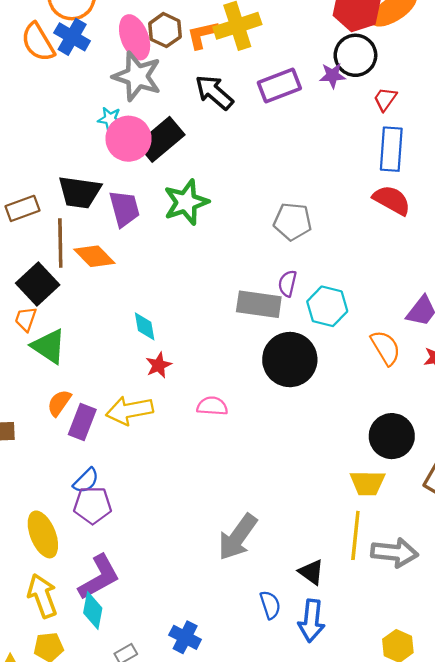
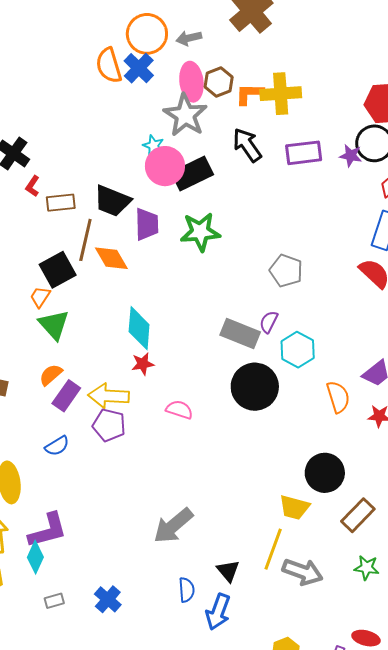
cyan diamond: (145, 326) -> (139, 328), size x1.6
purple pentagon: (93, 505) -> (109, 425), moved

